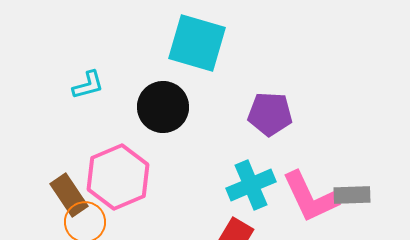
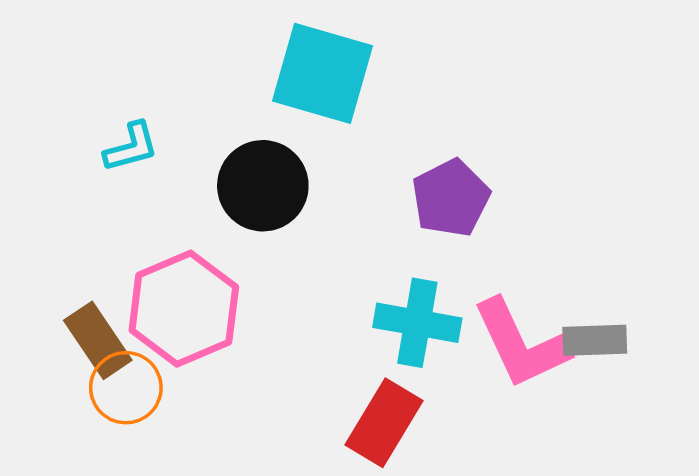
purple pentagon: (270, 114) -> (451, 198), turned -30
cyan cross: (251, 185) -> (417, 323), turned 33

